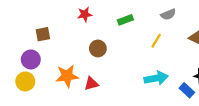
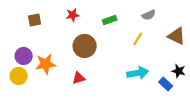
brown square: (43, 34) -> (35, 20), moved
brown circle: (98, 48) -> (85, 46), size x1.5
orange star: (67, 76) -> (46, 64), moved

